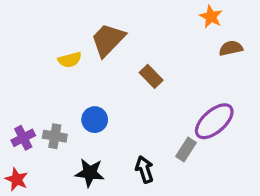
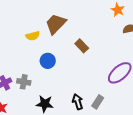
blue circle: (95, 120) -> (48, 61), moved
gray rectangle: (186, 149) -> (98, 102), moved

